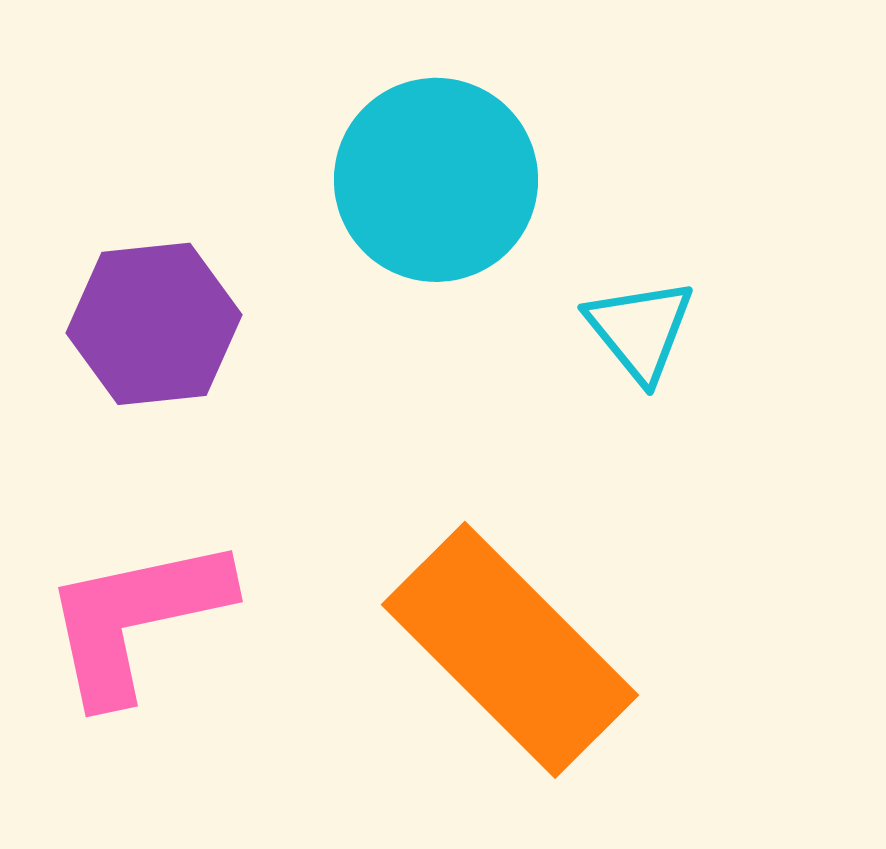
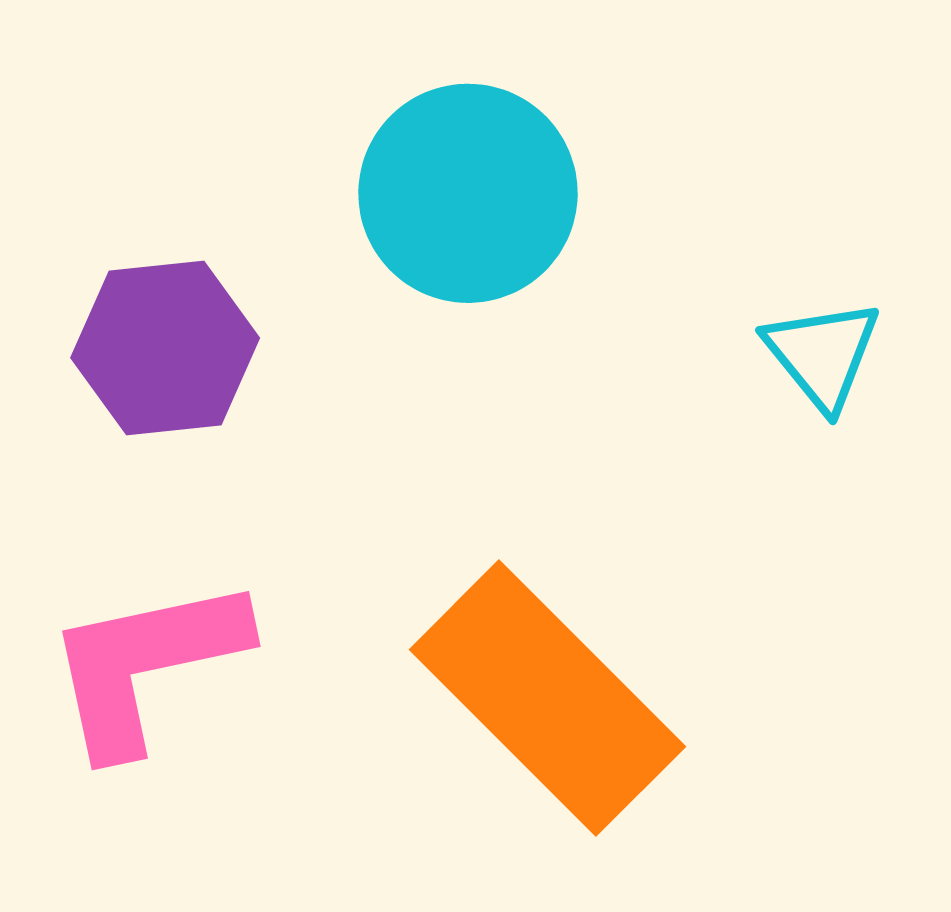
cyan triangle: (640, 330) -> (822, 354), moved

